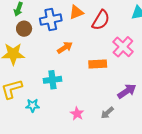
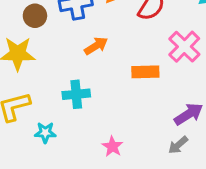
gray arrow: (107, 113) -> (178, 145), moved

